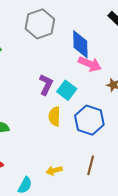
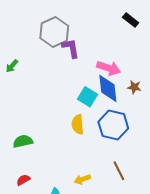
blue diamond: (80, 44) -> (108, 88), moved
purple L-shape: (46, 85) -> (71, 48), moved, turned -30
brown line: (91, 165) -> (119, 171), turned -36

